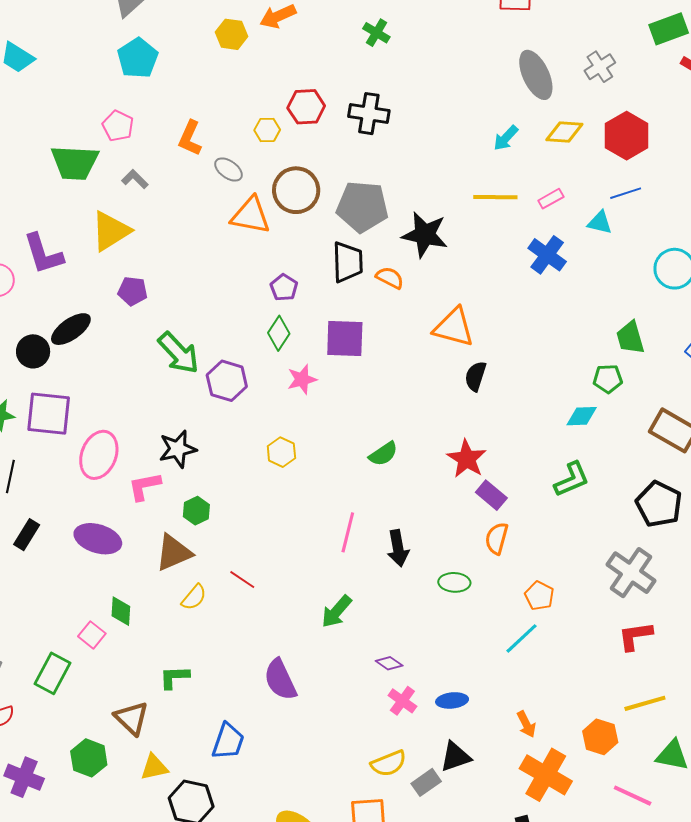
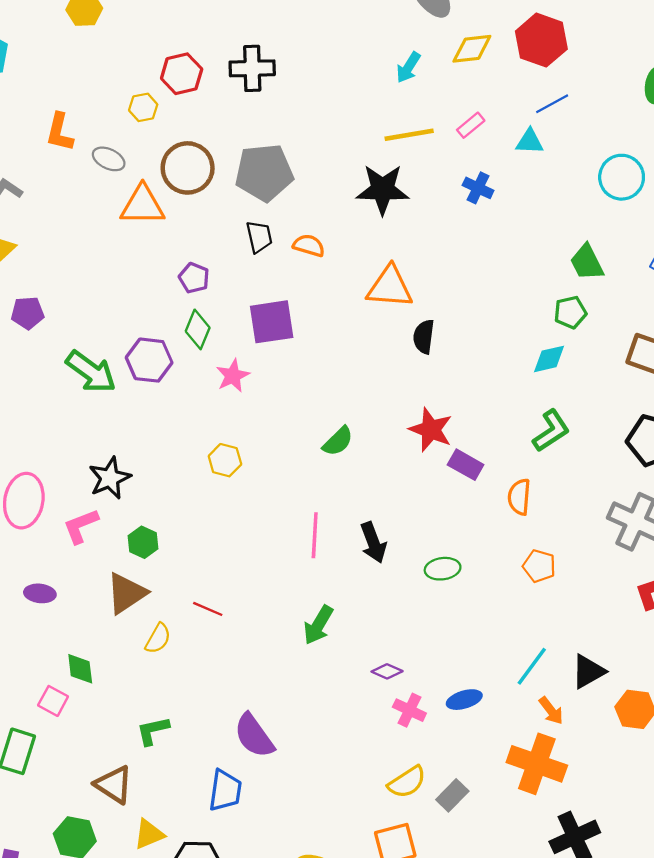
black star: (425, 235) -> (383, 189), moved
blue cross: (547, 255) -> (478, 188), size x0.7
black trapezoid: (348, 262) -> (259, 237), size x0.7
purple hexagon: (227, 381) -> (149, 360), moved
orange semicircle: (497, 538) -> (519, 497), moved
purple ellipse: (98, 539) -> (40, 593), size x0.6
cyan line: (521, 638) -> (532, 666), moved
purple semicircle: (280, 680) -> (254, 736), moved
black triangle: (455, 757) -> (588, 671), moved
orange cross: (546, 775) -> (537, 764), moved

